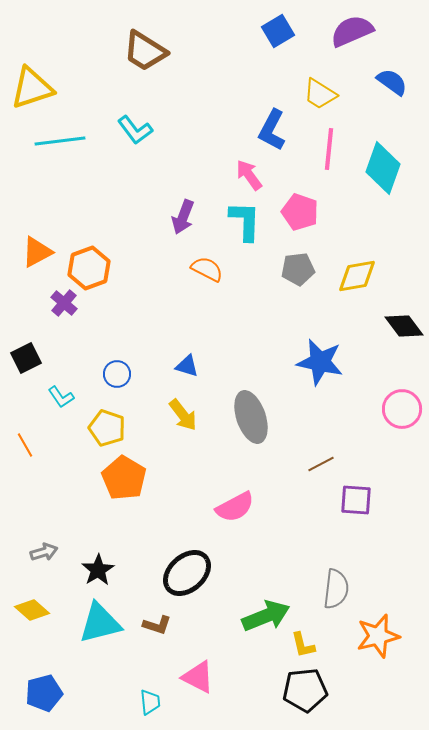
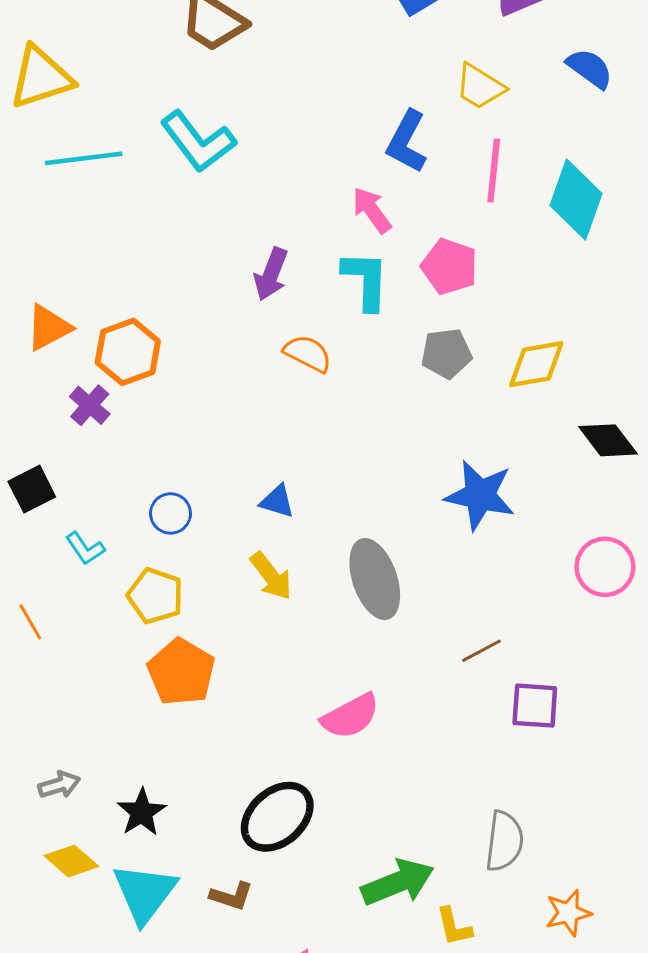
cyan L-shape: (135, 130) -> (198, 142), size x1.4
yellow diamond: (32, 610) -> (71, 861), moved
cyan triangle: (100, 623) -> (145, 893), turned -39
orange star: (378, 636) -> (568, 913), size x0.7

